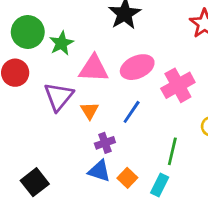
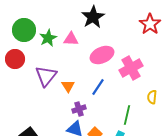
pink triangle: (94, 68) -> (71, 39), moved, size x0.7

